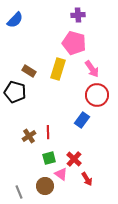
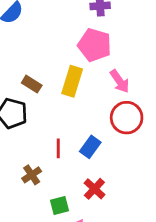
blue rectangle: (82, 120) -> (90, 147), moved
red line: (48, 132) -> (58, 148), moved
red cross: (74, 159) -> (94, 189), moved

